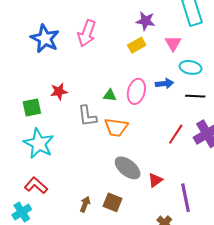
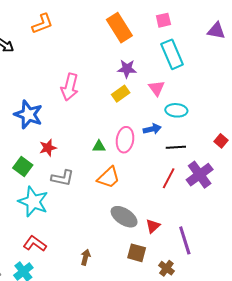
blue star: (45, 39) -> (28, 115), moved
black line: (195, 96) -> (176, 147), moved
green square: (32, 107) -> (23, 166), turned -36
gray L-shape: (87, 116) -> (63, 178), moved, turned -65
orange trapezoid: (116, 127) -> (109, 178), turned -45
brown square: (112, 202) -> (137, 253), moved

